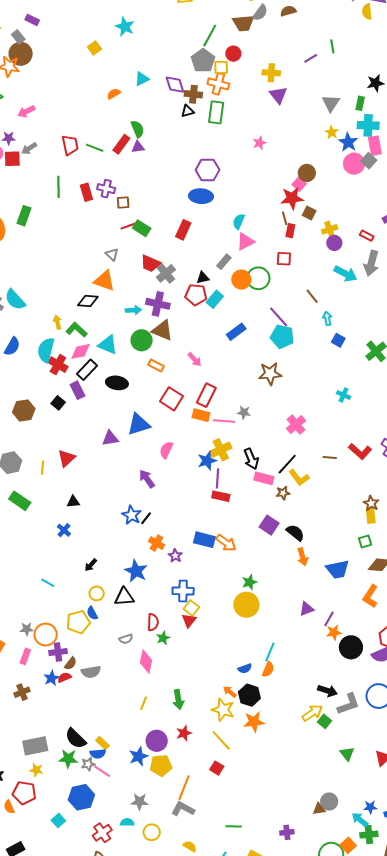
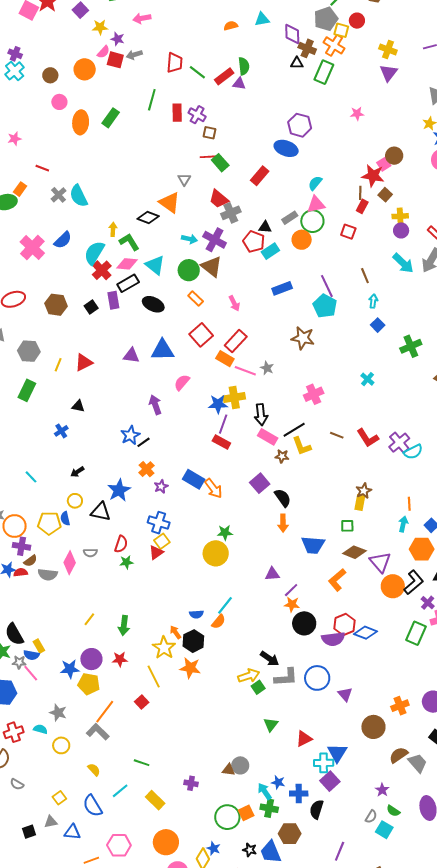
green circle: (258, 278) -> (312, 221), moved
green rectangle: (20, 501) -> (27, 390), turned 65
pink diamond: (146, 661) -> (70, 563), moved

